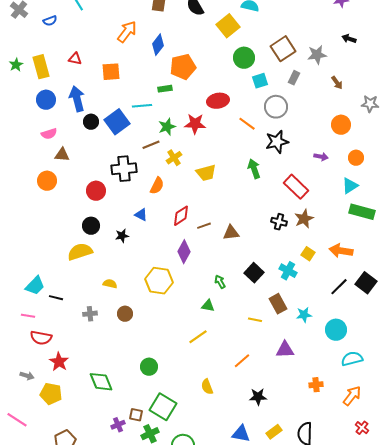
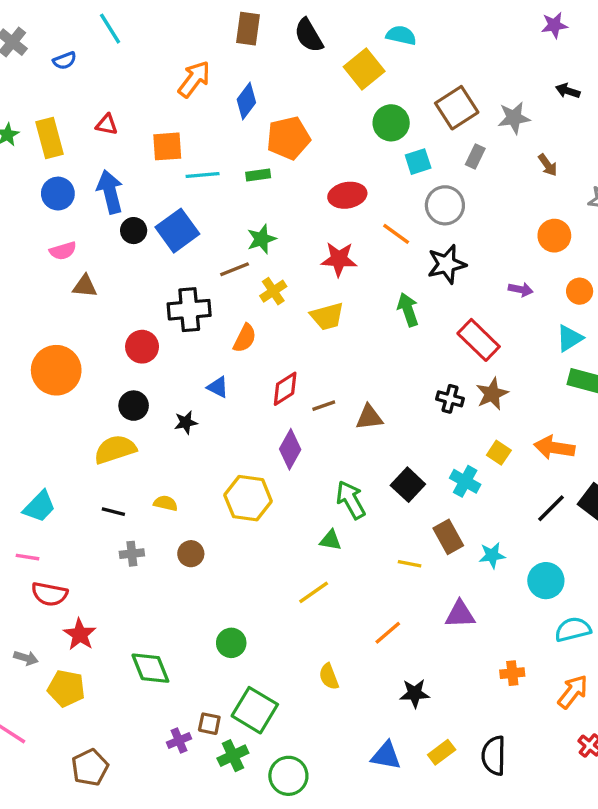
cyan line: (142, 106) -> (203, 175), moved
red star: (195, 124) -> (339, 259), moved
orange circle: (47, 181) -> (56, 370), moved, size x1.5
green arrow: (220, 282) -> (351, 500), size x1.6
black line: (56, 298) -> (113, 512), moved

